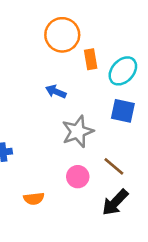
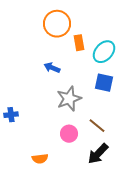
orange semicircle: (34, 199) -> (40, 159), moved

